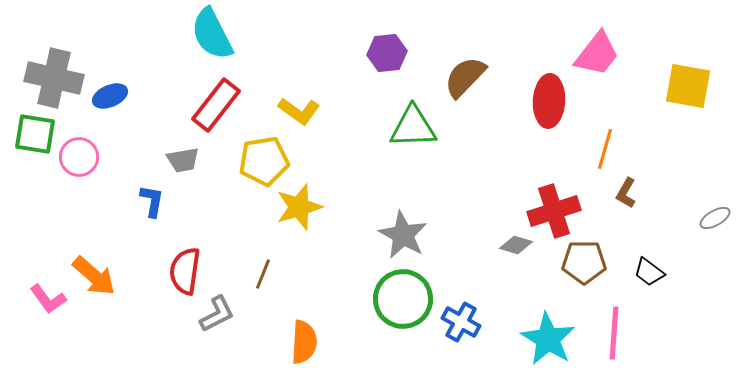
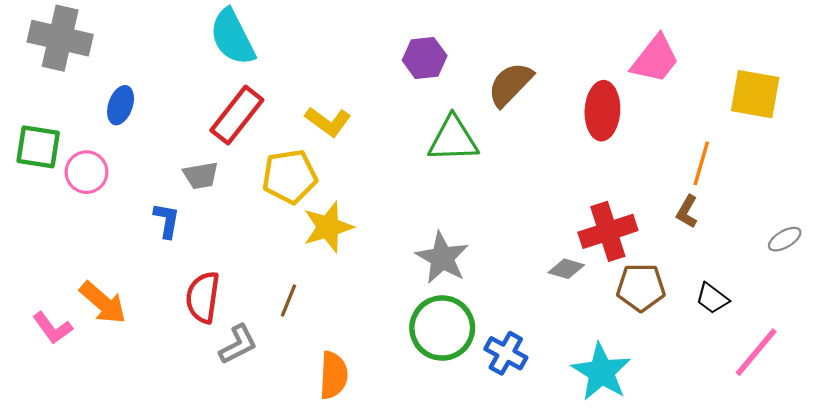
gray cross: (54, 78) -> (60, 38), moved
blue ellipse: (110, 96) -> (121, 105), turned -48
orange line: (605, 149) -> (701, 163), moved
pink line: (614, 333) -> (756, 352), moved, turned 36

